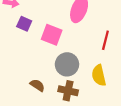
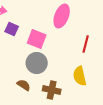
gray circle: (67, 64) -> (37, 63), moved

